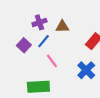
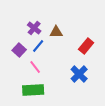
purple cross: (39, 22) -> (34, 28), turned -32
pink line: (52, 61) -> (35, 67), moved

